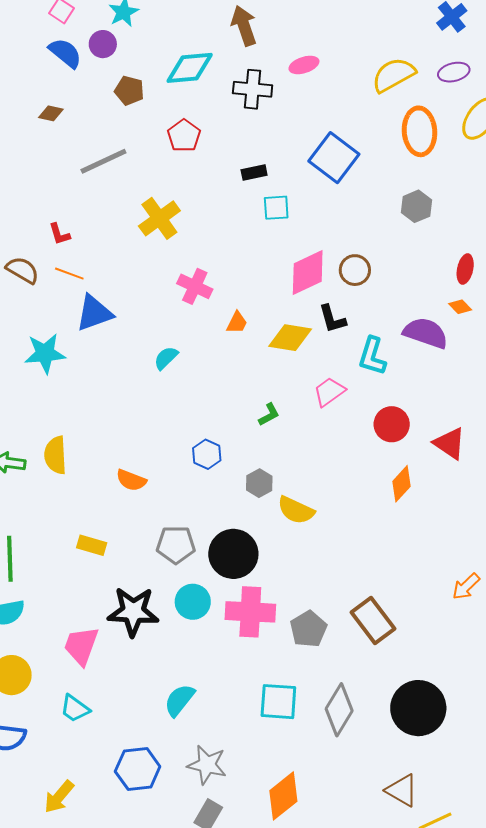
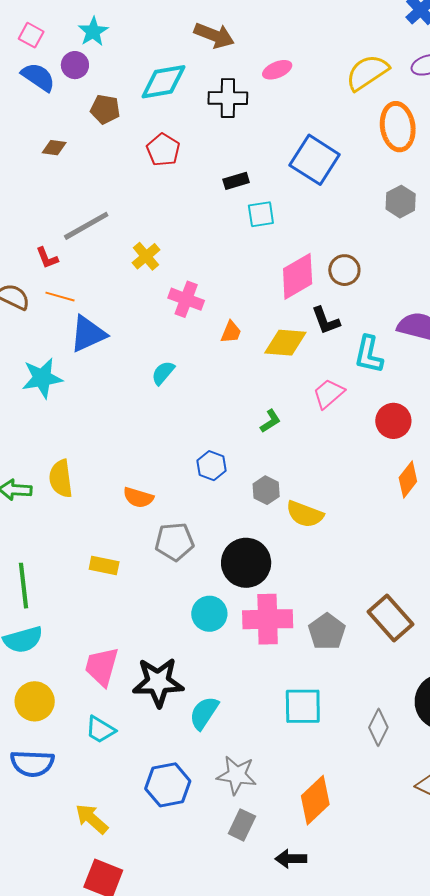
brown arrow: (244, 26) -> (214, 35), turned 135
brown diamond: (51, 113) -> (54, 148), moved
gray line: (103, 161) -> (86, 226), moved
yellow cross: (159, 218) -> (146, 256), moved, size x0.7
gray pentagon: (176, 545) -> (174, 542), moved
black star: (133, 612) -> (158, 682), moved
gray diamond: (339, 710) -> (378, 727), moved, size x0.7
yellow arrow: (59, 797) -> (92, 819), turned 96

